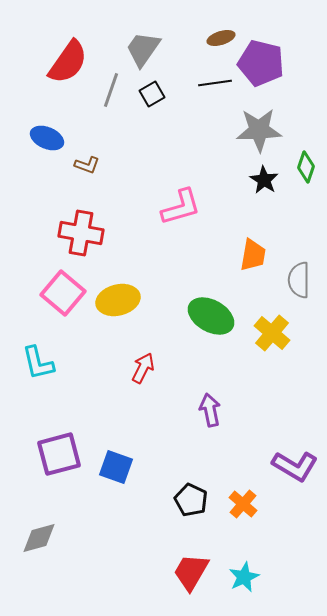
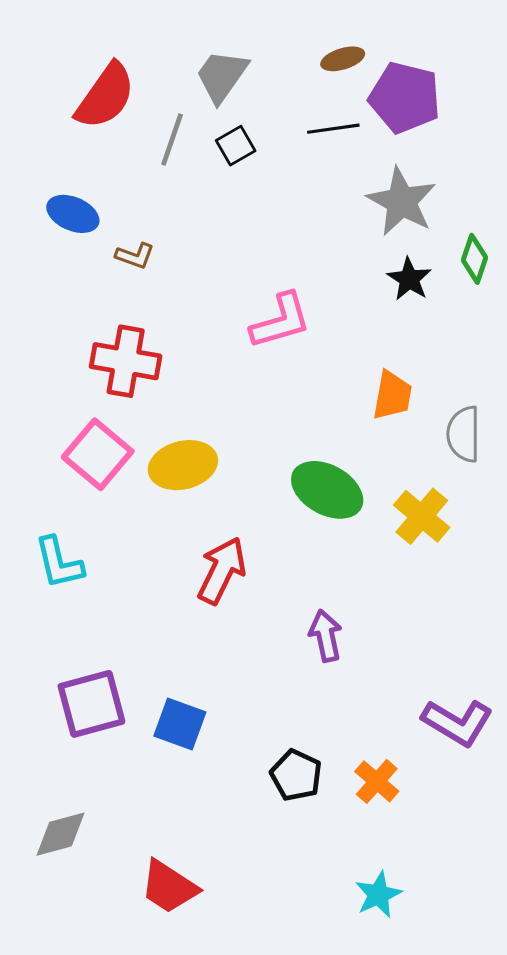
gray star: (259, 130) -> (402, 202), turned 30
red arrow: (143, 368) -> (222, 571), size x1.4
red trapezoid: (191, 572) -> (169, 887), moved, turned -87

